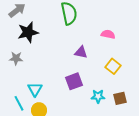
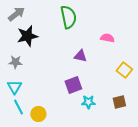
yellow square: (113, 66) -> (124, 70), moved
cyan triangle: (35, 89) -> (14, 87), moved
cyan star: (98, 96) -> (88, 102), moved

